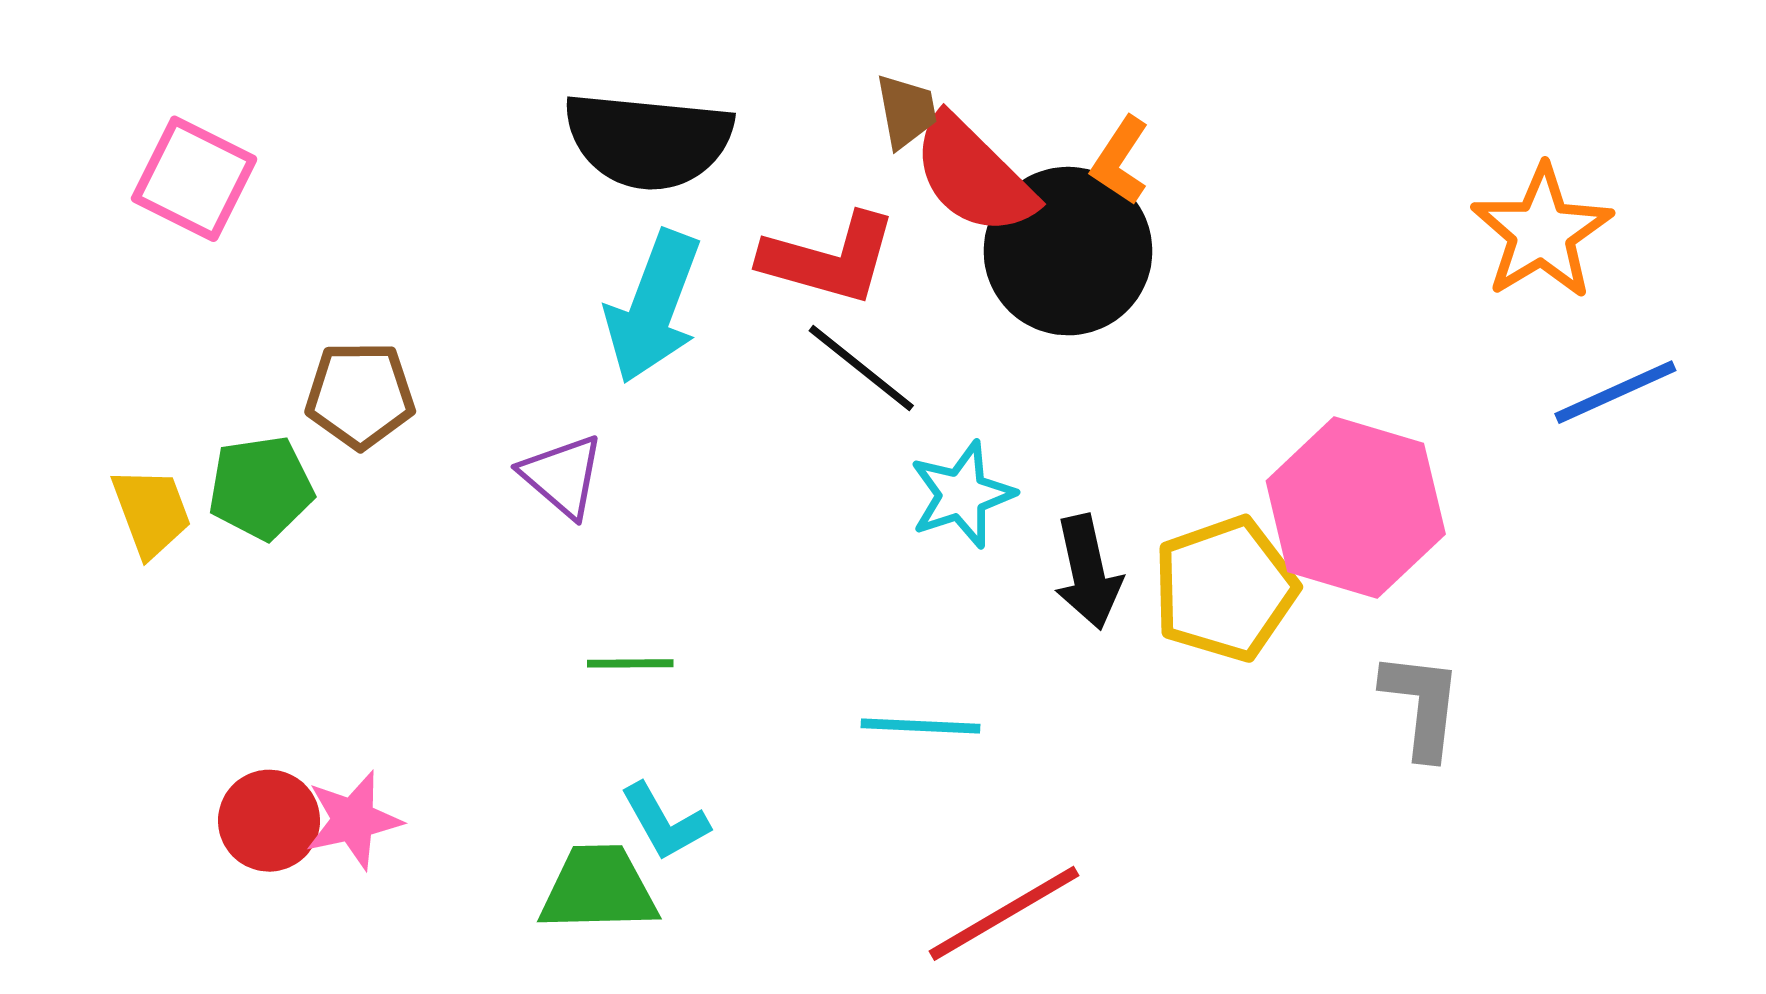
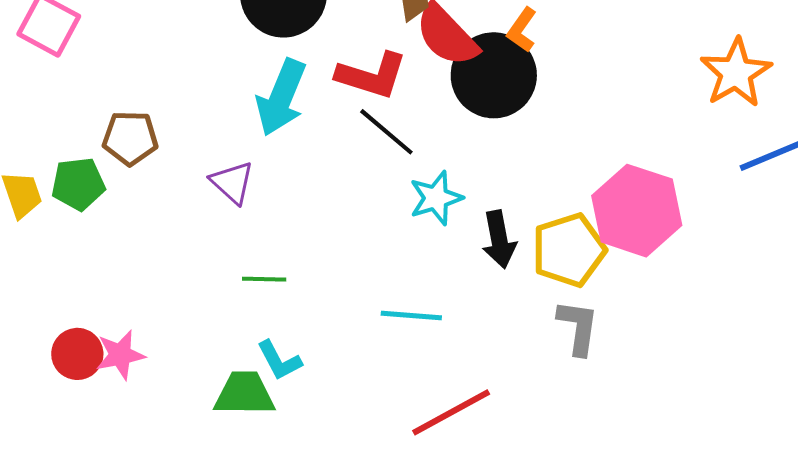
gray L-shape: (1422, 705) -> (578, 327), moved

